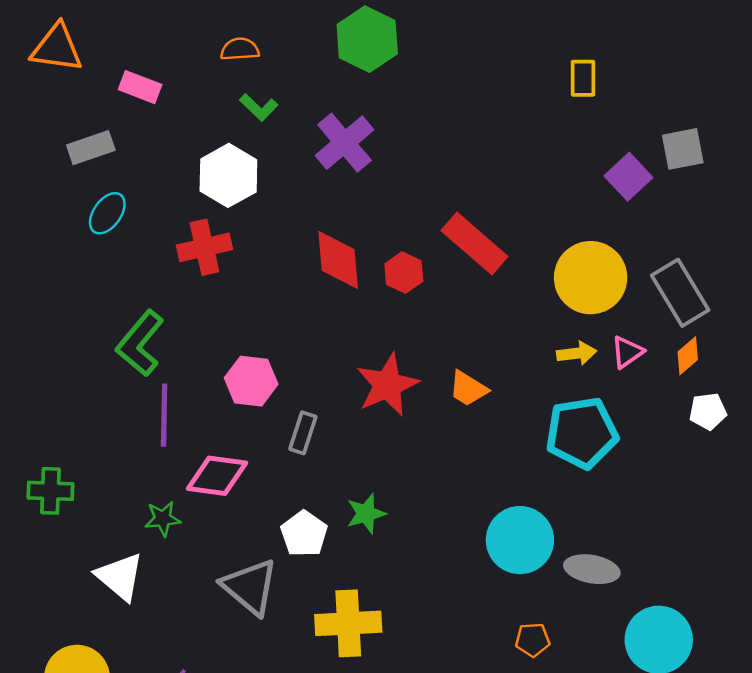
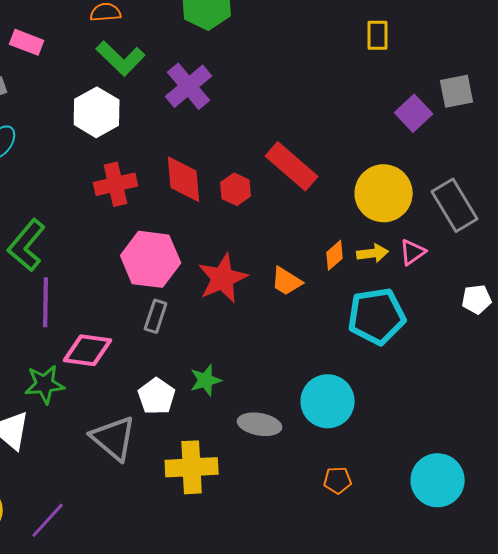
green L-shape: (259, 107) -> (121, 58), size x1.6
red cross: (204, 247) -> (116, 184), moved
orange diamond: (688, 356) -> (335, 255), moved
pink hexagon: (251, 381) -> (151, 259), moved, size x1.4
green star: (163, 519) -> (45, 384), size x1.4
gray ellipse: (592, 569) -> (260, 424), moved

